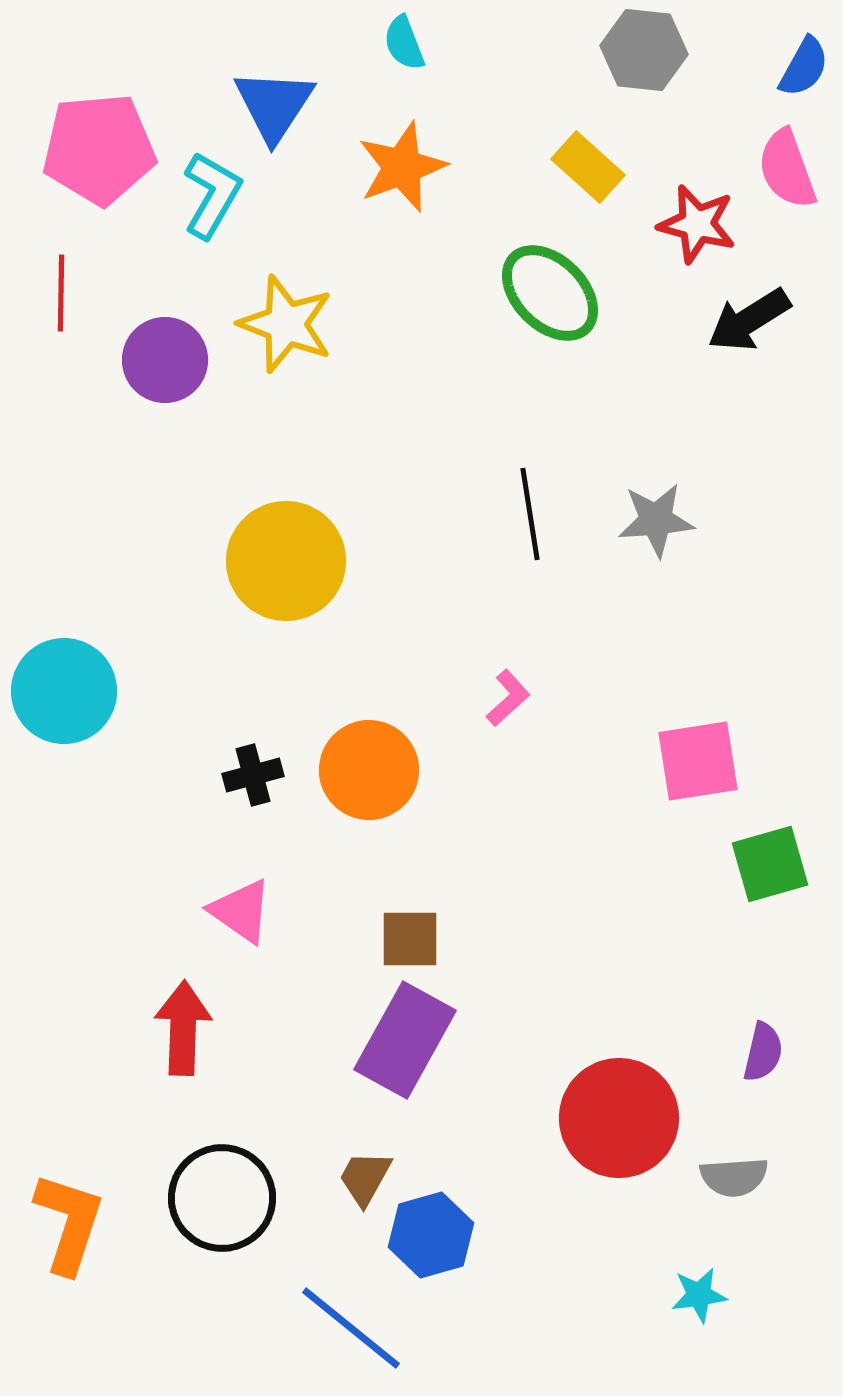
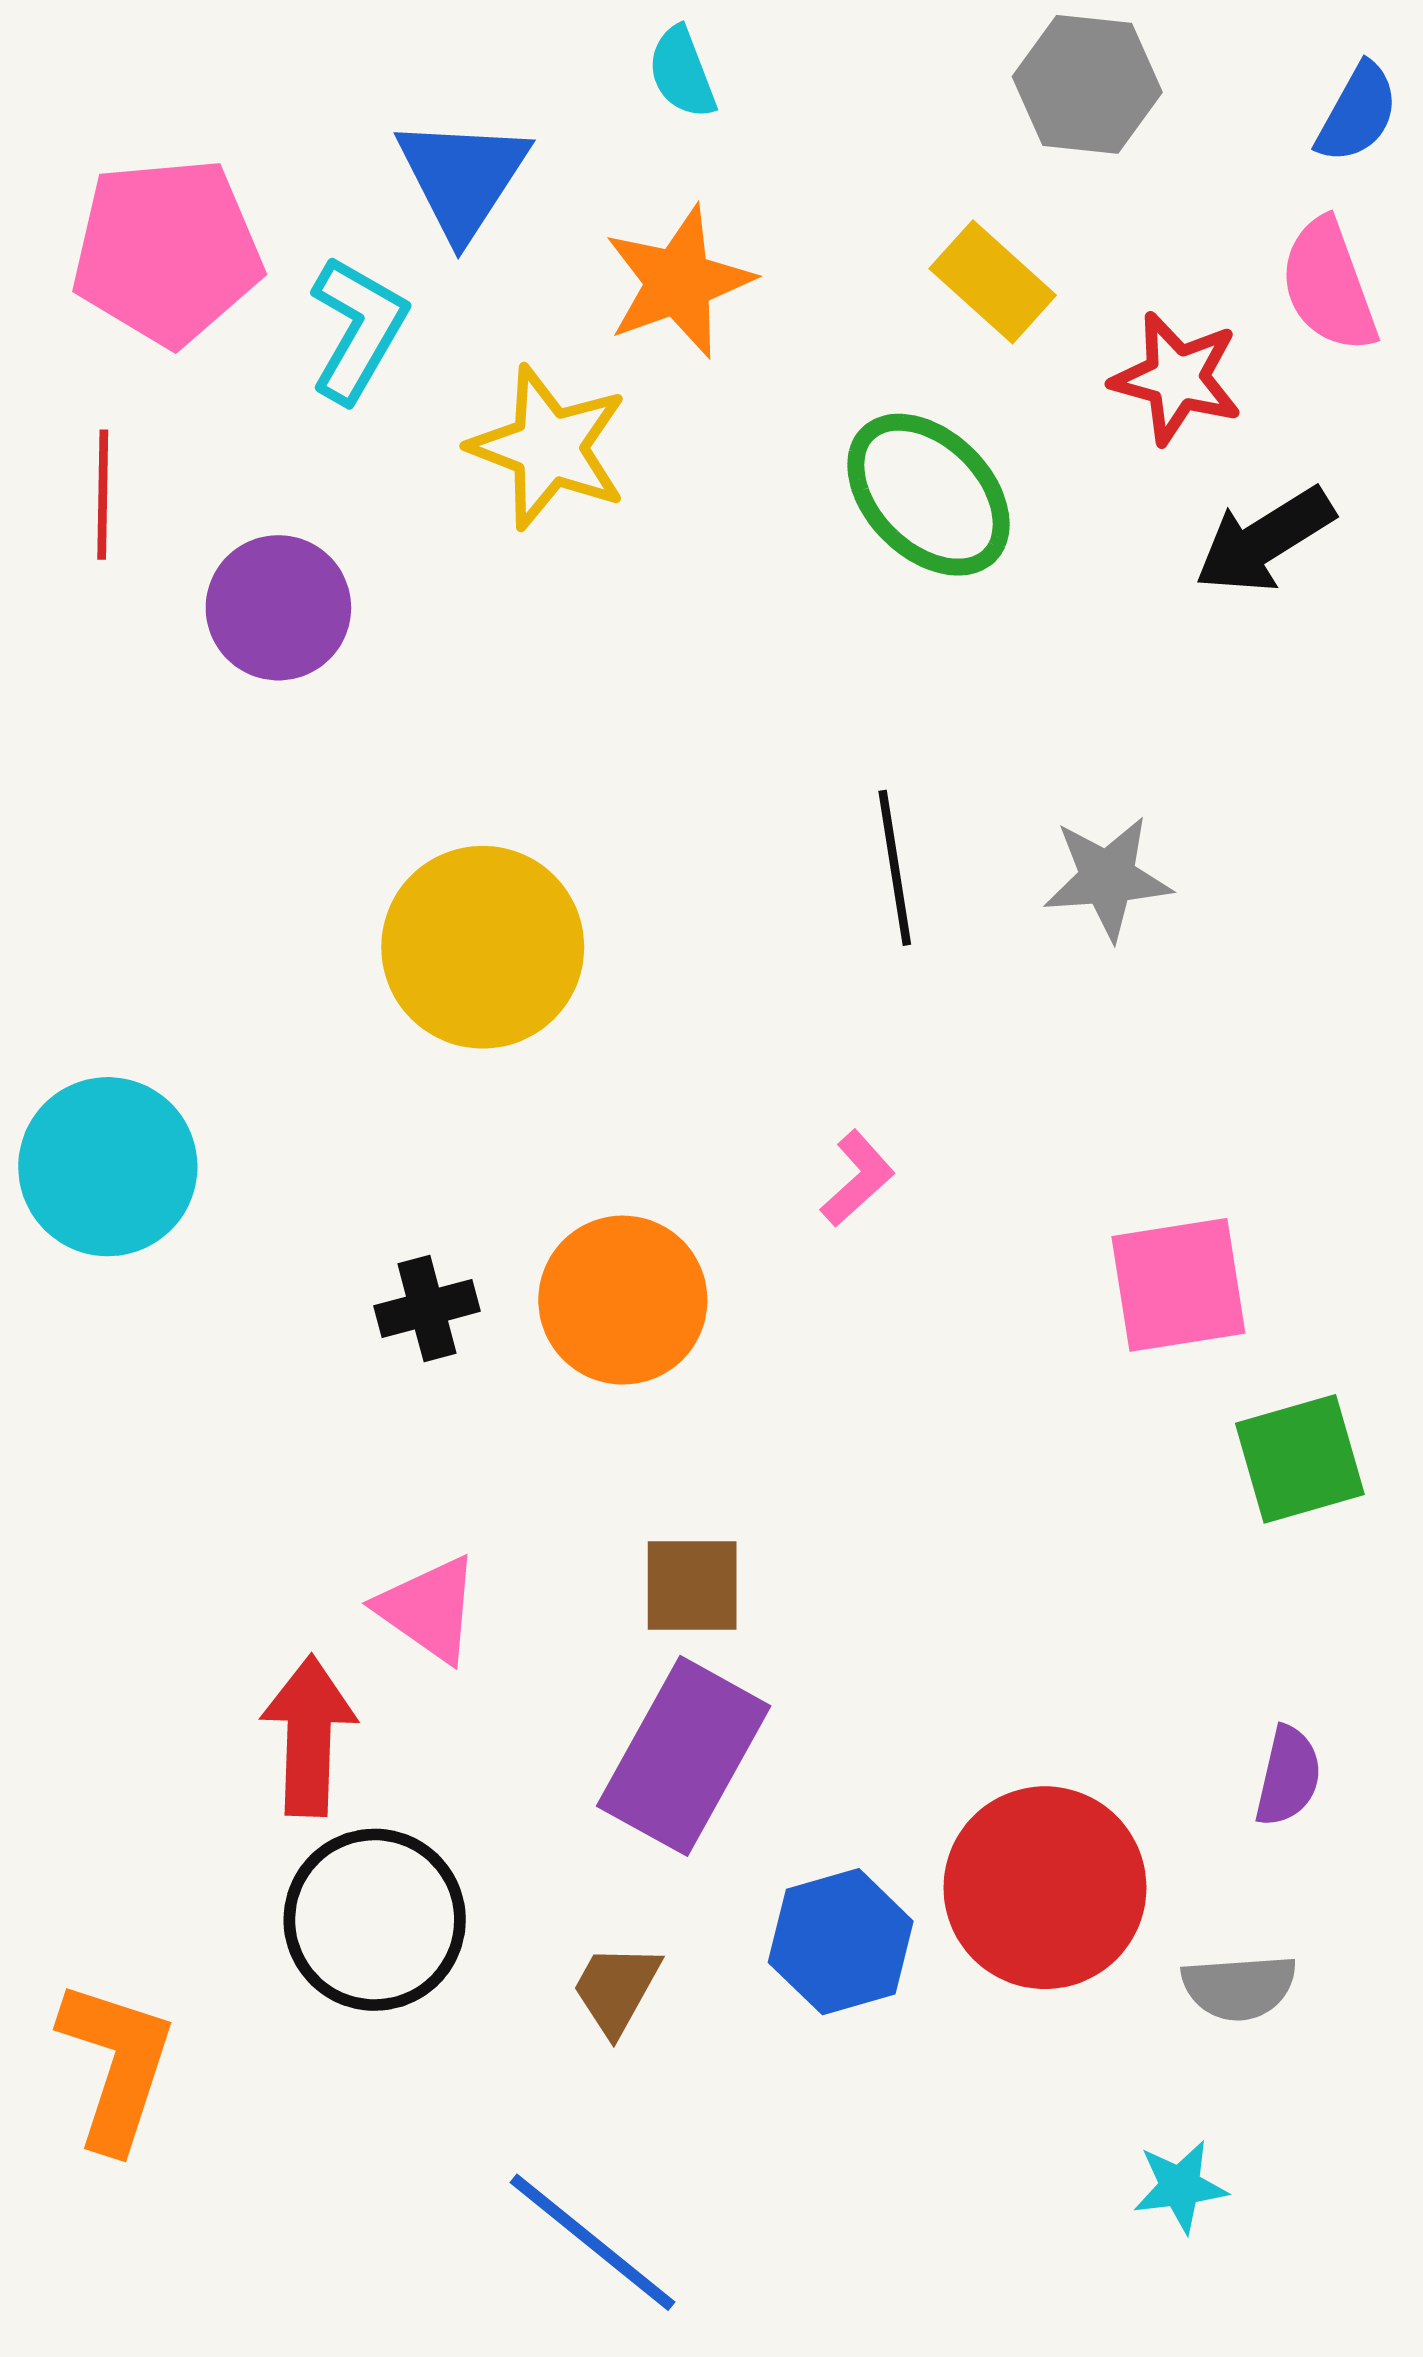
yellow star: (286, 324) -> (549, 447), moved
pink triangle: (241, 911) -> (429, 1609), moved
black circle: (222, 1198) -> (375, 1920), moved
blue hexagon: (431, 1235) -> (841, 1942), moved

